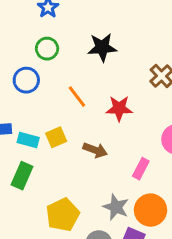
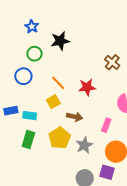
black star: (102, 47) -> (60, 41), moved
yellow square: (56, 137) -> (53, 102), moved
gray star: (116, 207) -> (84, 145), moved, turned 30
yellow pentagon: (63, 215) -> (60, 138), moved

